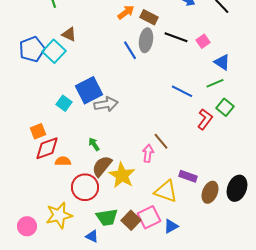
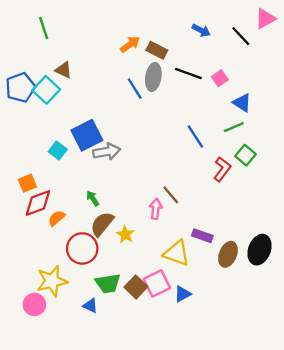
blue line: (182, 91) -> (195, 136), turned 30
orange semicircle: (63, 161) -> (57, 218), turned -42
yellow star: (122, 175) -> (125, 234), size x0.6
pink circle: (27, 226) -> (34, 304), moved

